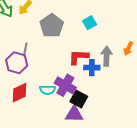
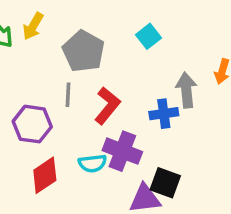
gray line: (25, 49) -> (68, 95), moved
red L-shape: (79, 57) -> (107, 106), moved, turned 135
black square: (79, 99) -> (165, 183), moved

